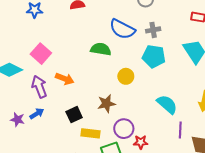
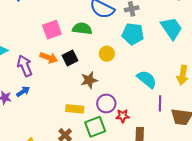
pink square: (41, 54) -> (52, 30), moved, turned 30
black square: (74, 115) -> (70, 58), moved

